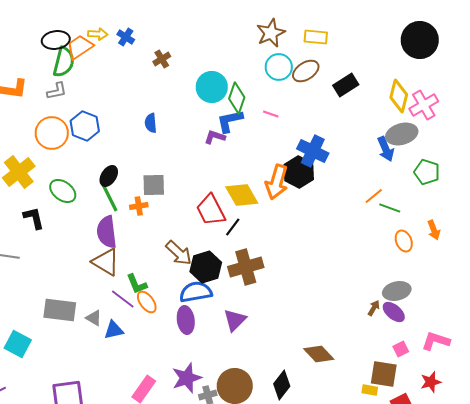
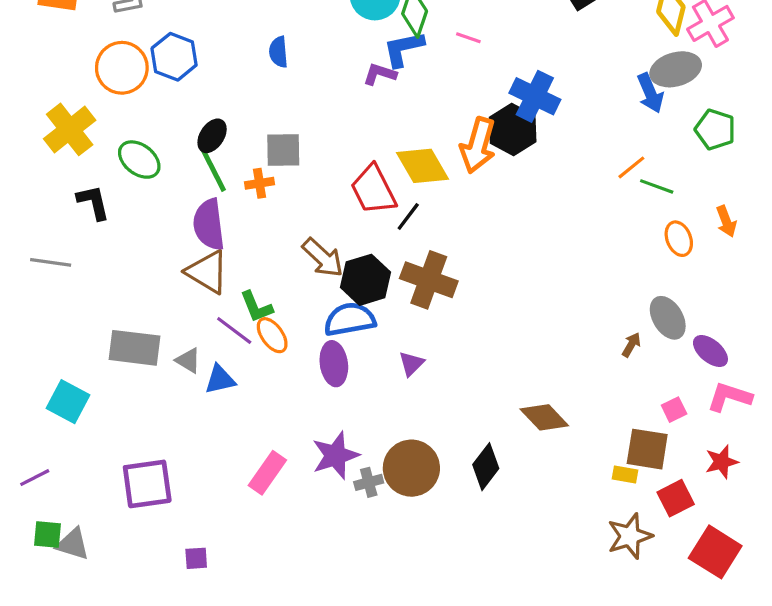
brown cross: (246, 267) -> (429, 280), turned 36
gray ellipse: (397, 291) -> (668, 318), turned 72
purple ellipse: (394, 312) -> (710, 351), moved
purple triangle: (235, 320) -> (411, 364), size x0.7

